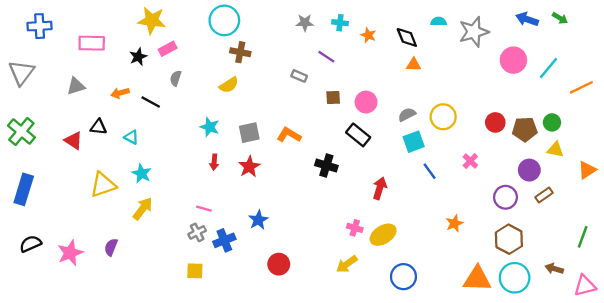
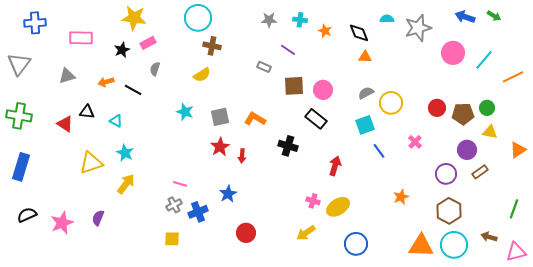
brown square: (333, 98) -> (294, 86), size x1.5
gray semicircle: (407, 115) -> (366, 93), moved
green cross: (21, 132) -> (19, 116), turned -30
red arrow: (214, 162) -> (242, 156), moved

